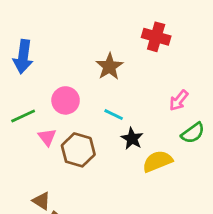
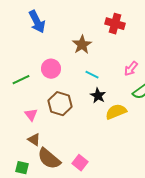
blue arrow: (23, 57) -> (37, 22), moved, turned -35
cyan line: (114, 115) -> (92, 75), moved
pink triangle: (47, 137) -> (31, 115), moved

